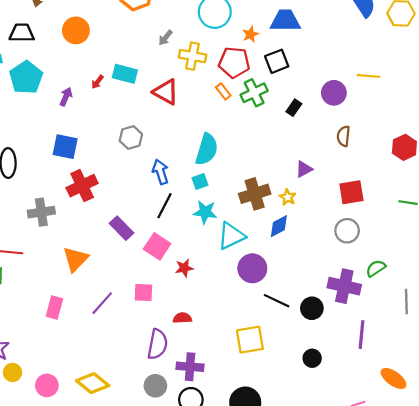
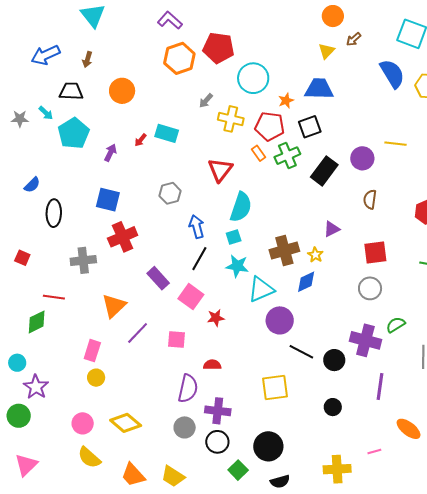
red triangle: (166, 92) -> (220, 170), moved, turned 36
black rectangle: (294, 108) -> (324, 171), size x1.8
purple line: (102, 303) -> (138, 333), moved
yellow circle: (13, 372) -> (96, 378), moved

